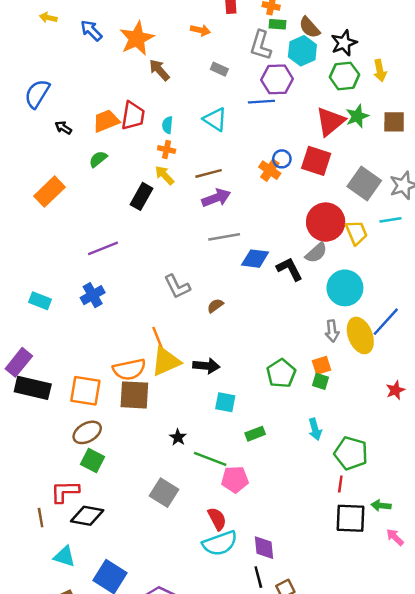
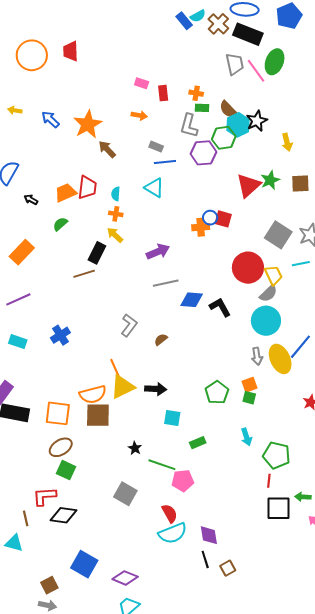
cyan hexagon: (302, 51) -> (238, 125), moved
green hexagon: (344, 76) -> (224, 138), moved
blue line: (261, 102) -> (165, 162), moved
red square: (316, 161) -> (223, 219), moved, size x0.7
orange cross: (270, 170) -> (201, 227), turned -36
brown line: (209, 173) -> (84, 274), moved
purple line: (103, 248) -> (18, 299), moved
gray semicircle: (316, 253) -> (268, 293), moved
gray L-shape: (177, 287) -> (129, 325), turned -115
cyan triangle: (64, 556) -> (14, 543), moved

